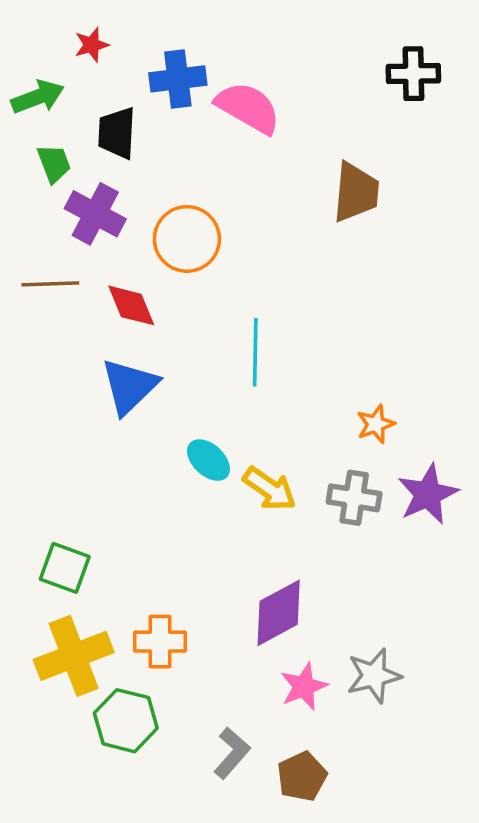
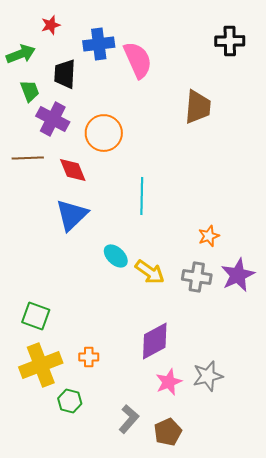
pink semicircle: (248, 108) -> (138, 60), turned 36
orange cross: (160, 642) -> (89, 357), size x0.7
green hexagon: (126, 721) -> (70, 401), size x0.7

